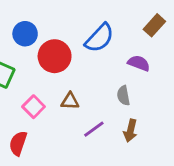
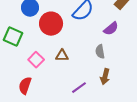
purple semicircle: (139, 63) -> (111, 29), turned 119
purple line: (94, 129) -> (79, 88), moved

